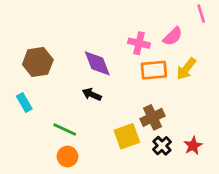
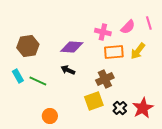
pink line: (201, 13) -> (149, 23), moved
purple diamond: (97, 63) -> (72, 47), turned -65
brown cross: (152, 117) -> (105, 79), moved
green line: (65, 130) -> (38, 81), moved
red star: (193, 146) -> (143, 108), size x1.5

